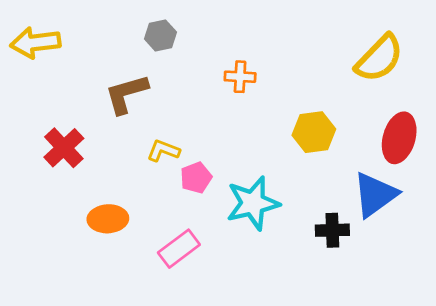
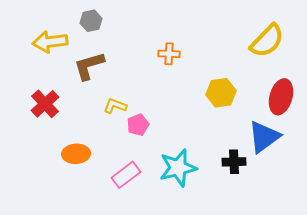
gray hexagon: (160, 36) -> (91, 21), moved
yellow arrow: (35, 43) -> (50, 42), moved
cyan star: (253, 203) -> (178, 168), moved

